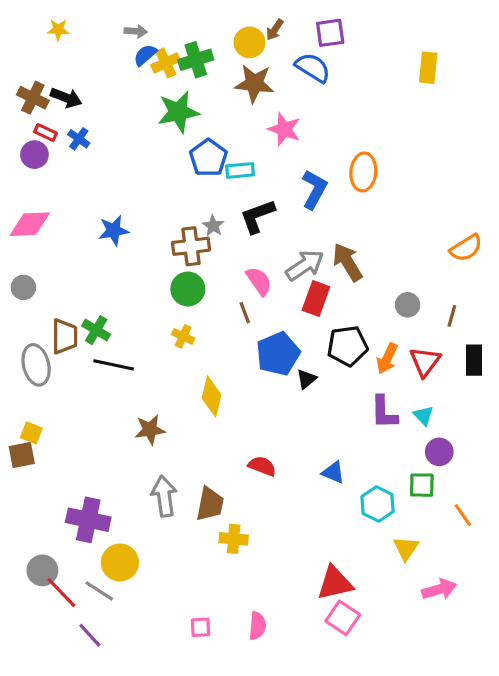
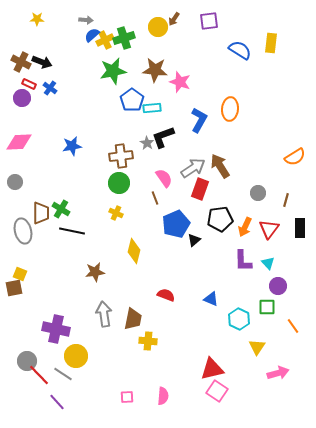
blue semicircle: (313, 68) -> (240, 50), moved
brown star: (254, 83) -> (155, 70), moved
gray star: (213, 226) -> (147, 143), moved

